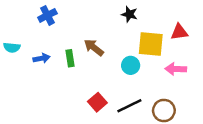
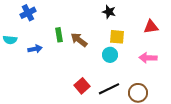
blue cross: (47, 15) -> (28, 13), moved
yellow square: (151, 44) -> (117, 37), moved, size x0.7
green rectangle: (70, 58) -> (59, 35), moved

